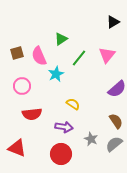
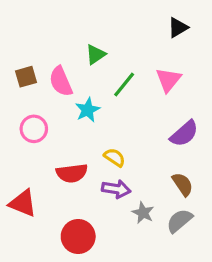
red semicircle: (32, 114) -> (72, 173), moved
purple arrow: (64, 127) -> (116, 189), moved
red triangle: (17, 148) -> (23, 203), moved
red circle: (61, 154) -> (78, 237), moved

